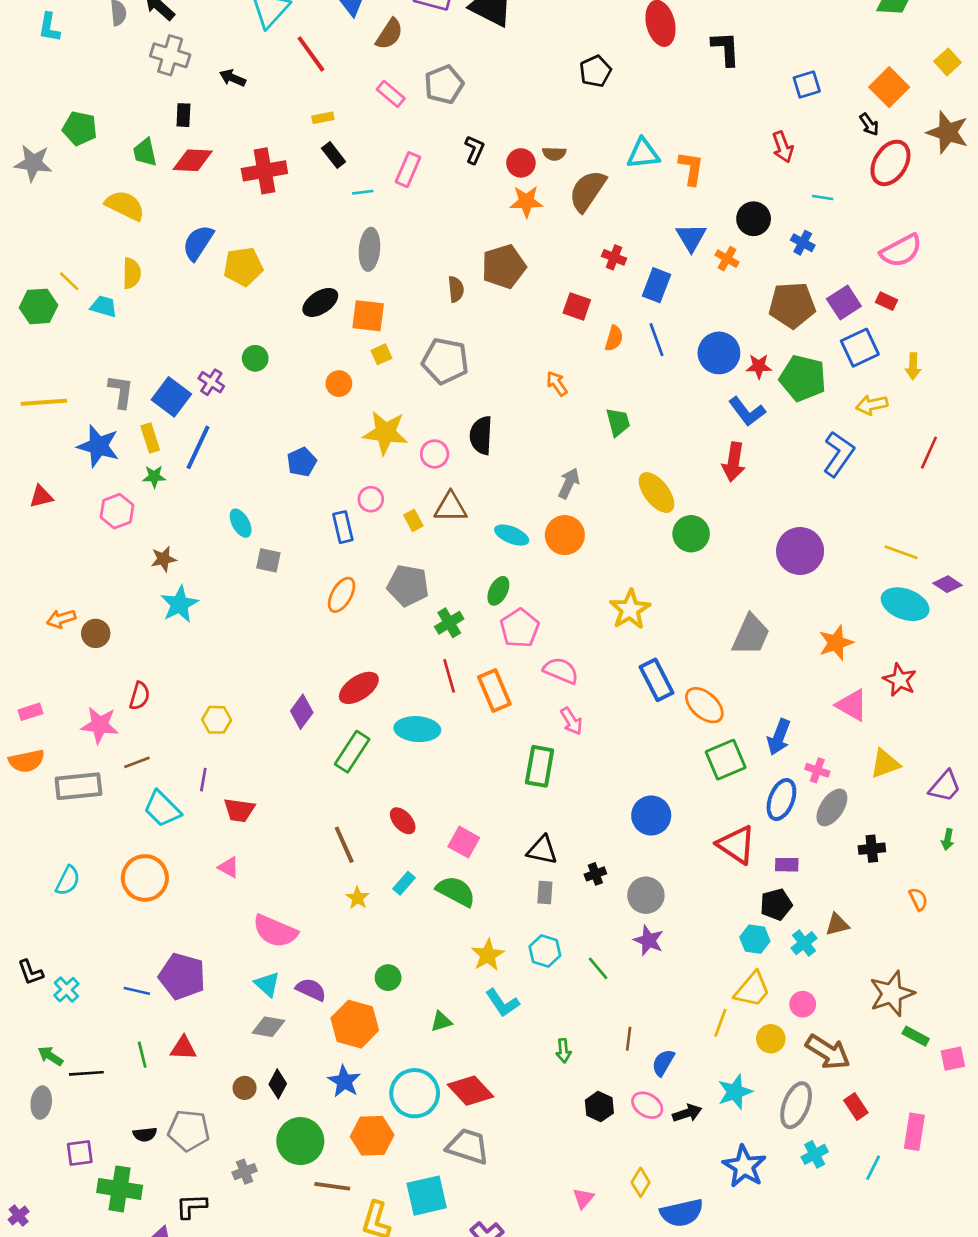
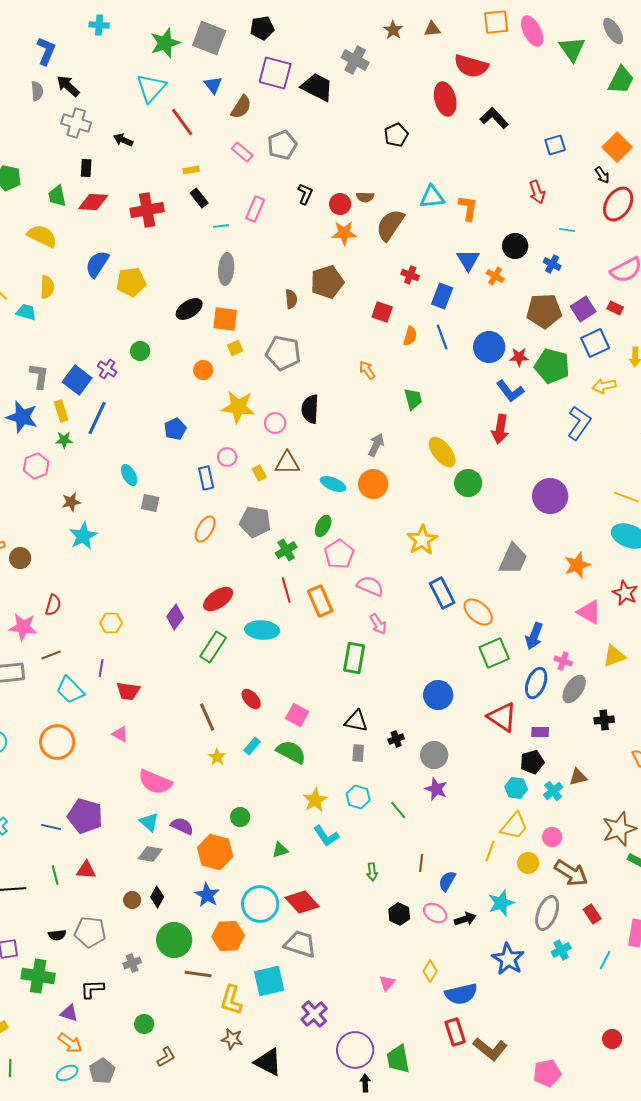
black L-shape: (726, 49) -> (494, 118), turned -40

